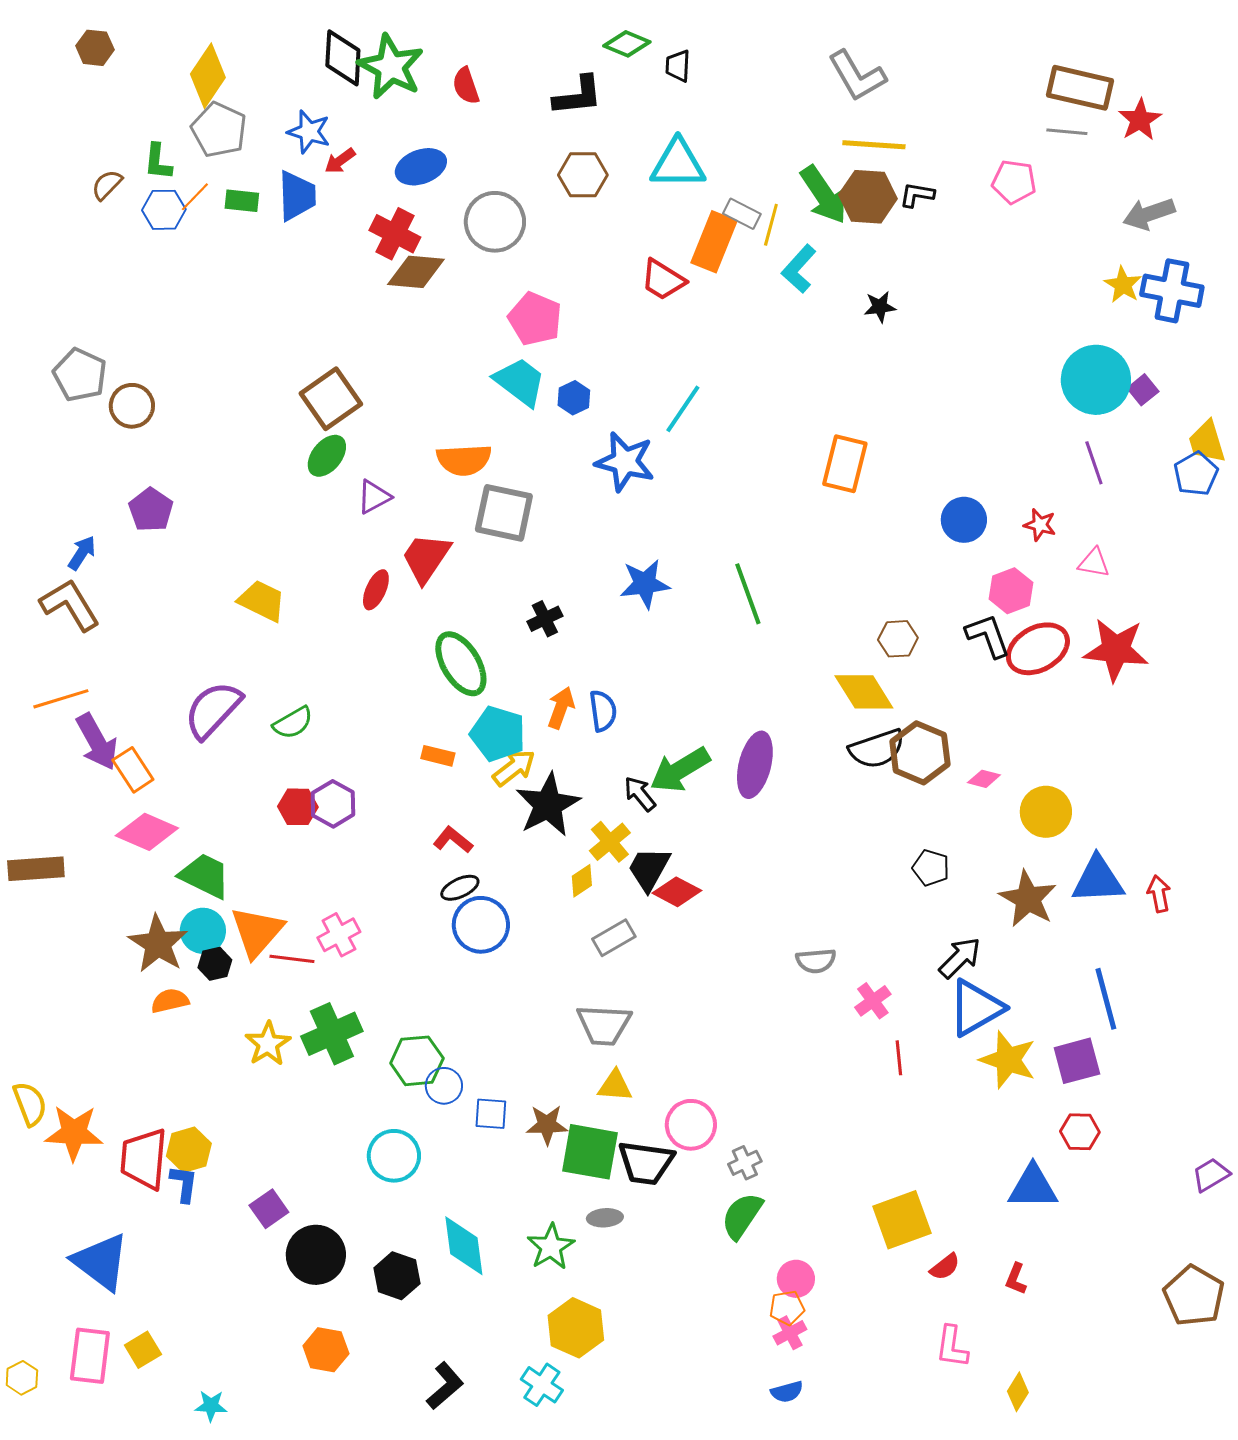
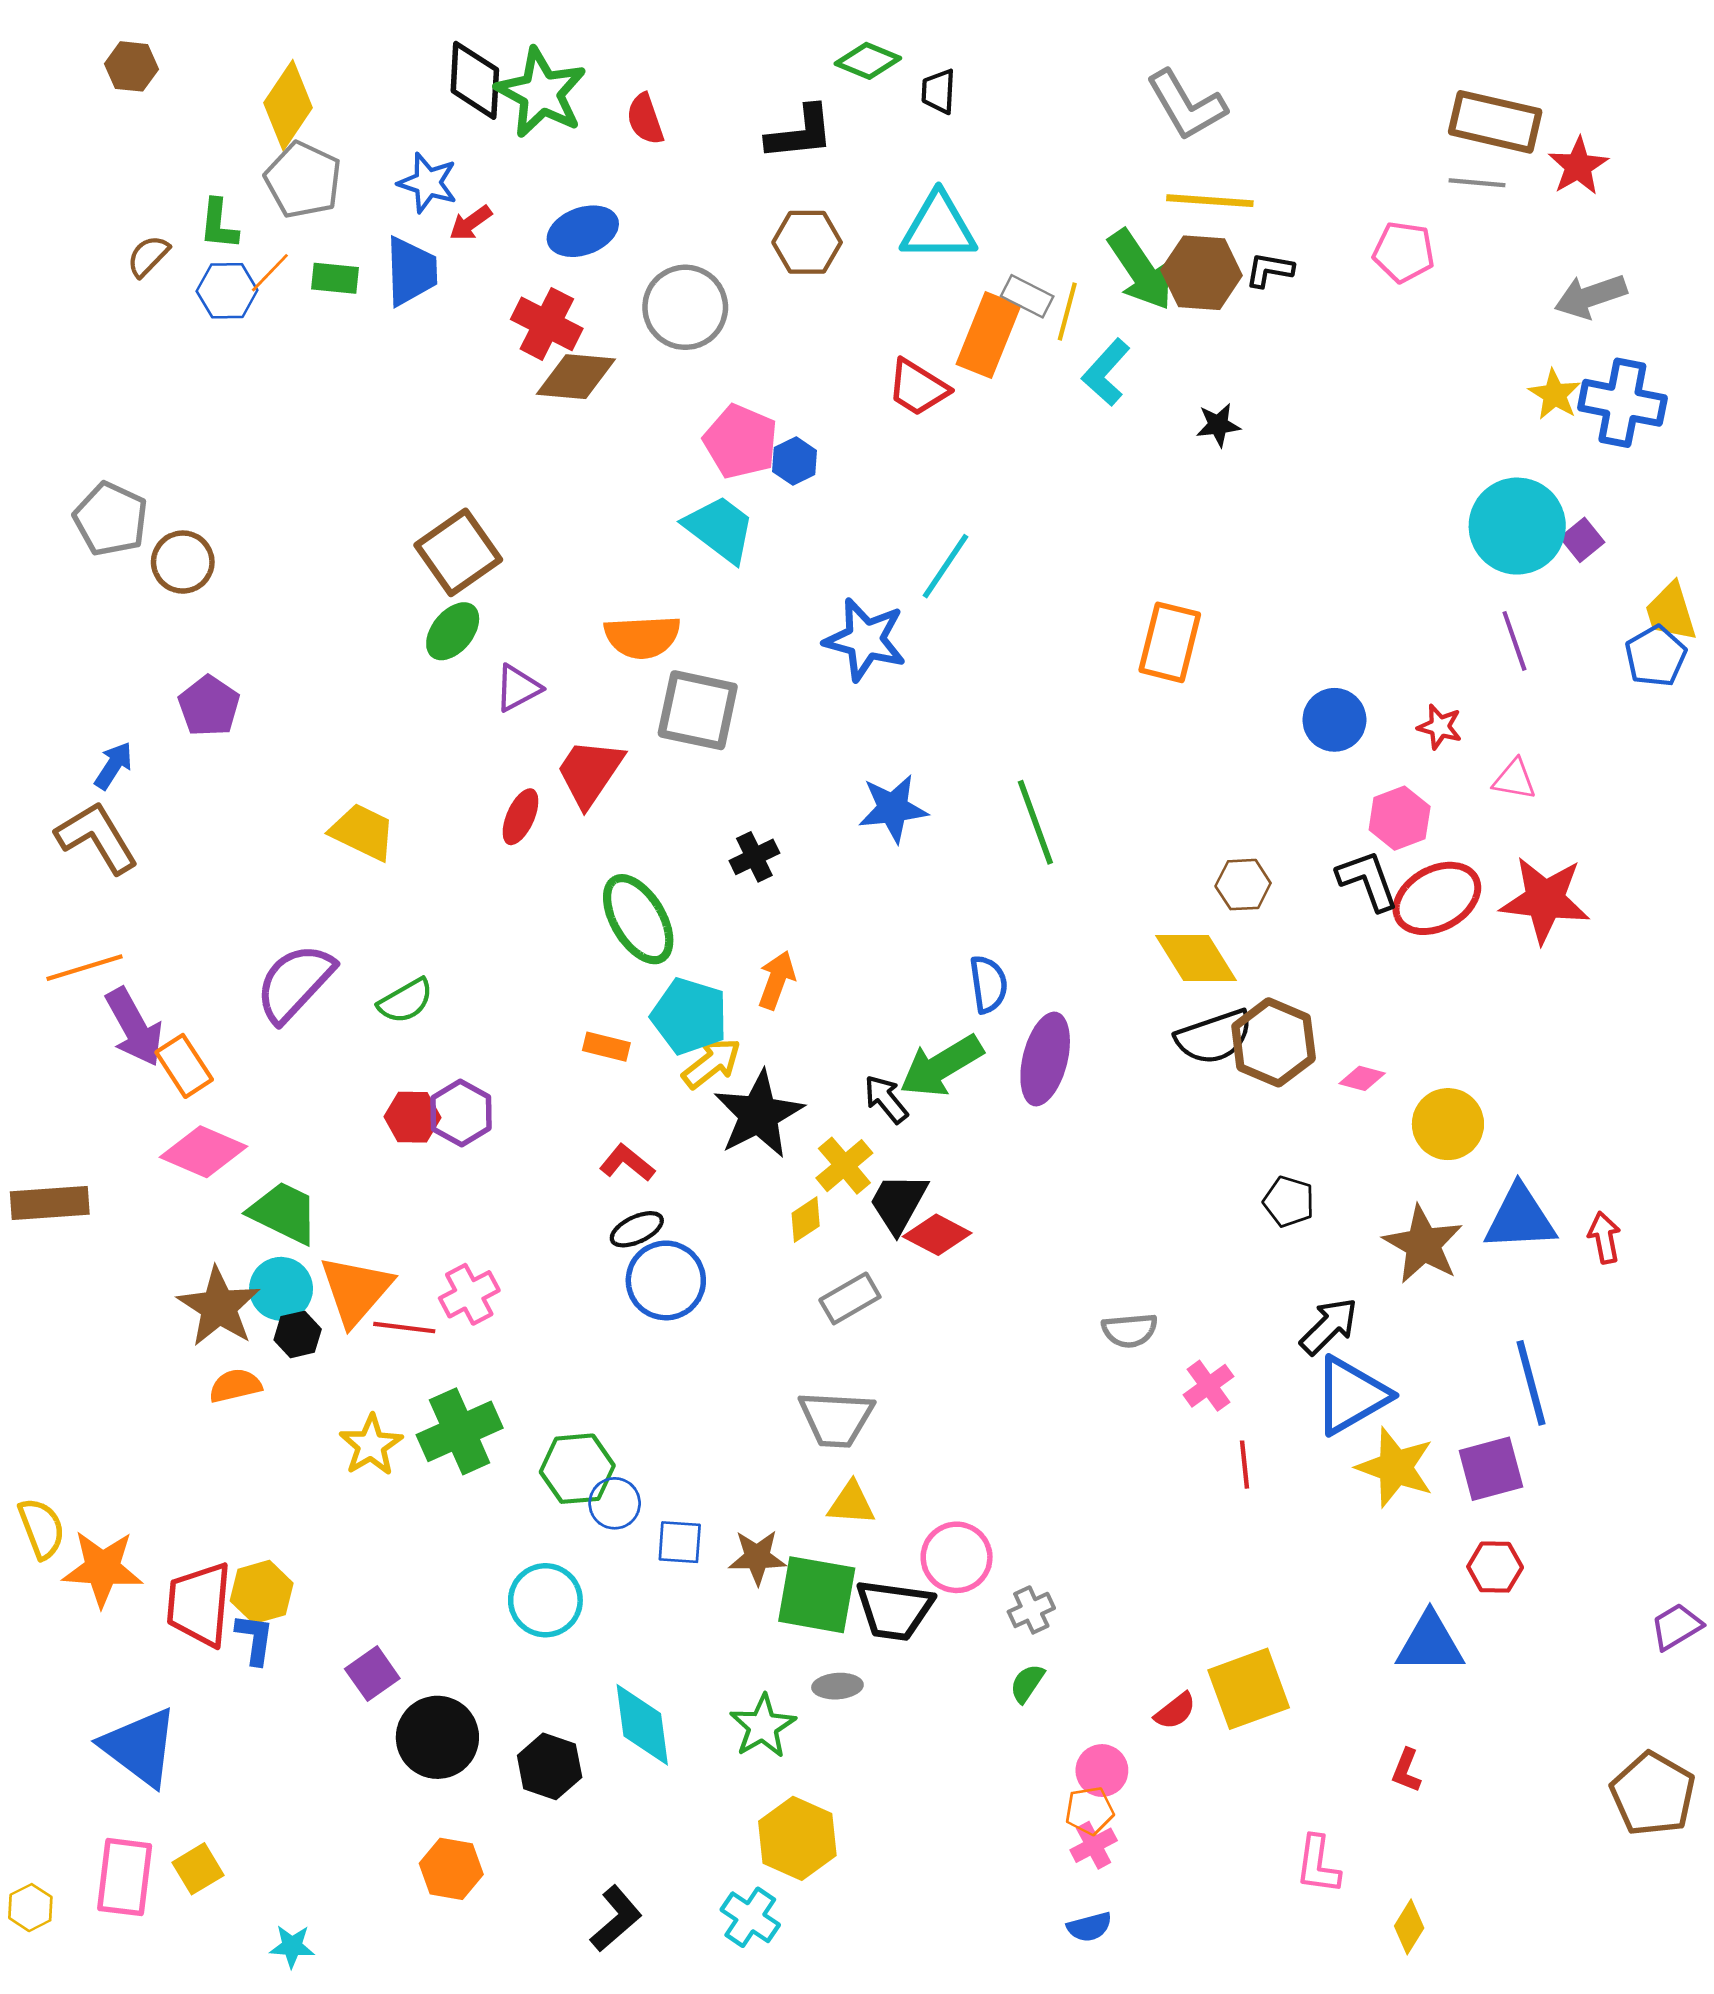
blue hexagon: (574, 398) -> (795, 461), moved
blue semicircle: (603, 711) -> (988, 984), moved
green semicircle: (742, 1216) -> (1027, 1683), size x0.6
red semicircle: (945, 1267) -> (1175, 1711), moved

